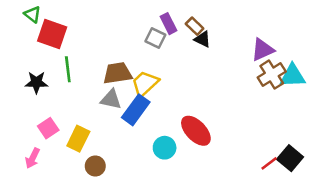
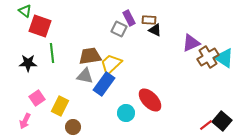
brown rectangle: (195, 26) -> (149, 20), turned -40
purple triangle: (263, 50) -> (191, 43), moved
cyan triangle: (293, 76) -> (224, 58), turned 35

